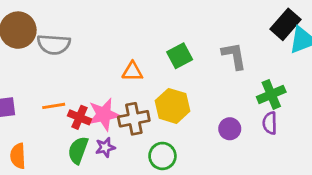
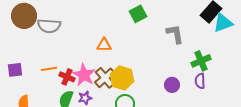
green square: (180, 56) -> (138, 14), moved
yellow hexagon: (172, 106) -> (122, 78), moved
pink star: (104, 114) -> (84, 75), turned -30
brown cross: (134, 119) -> (105, 78), turned -30

